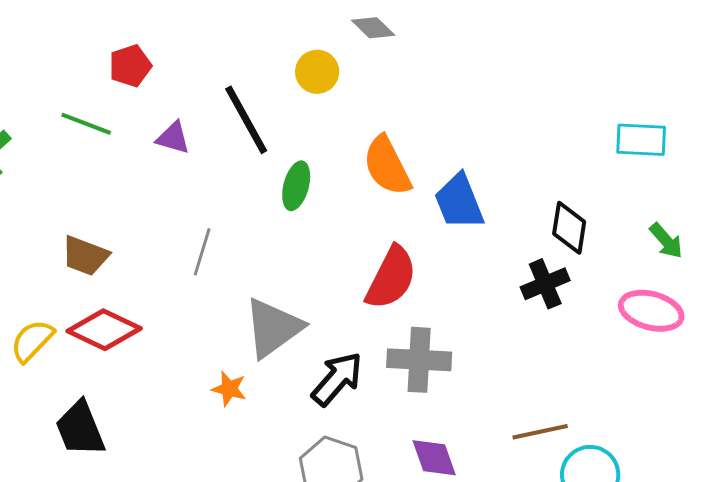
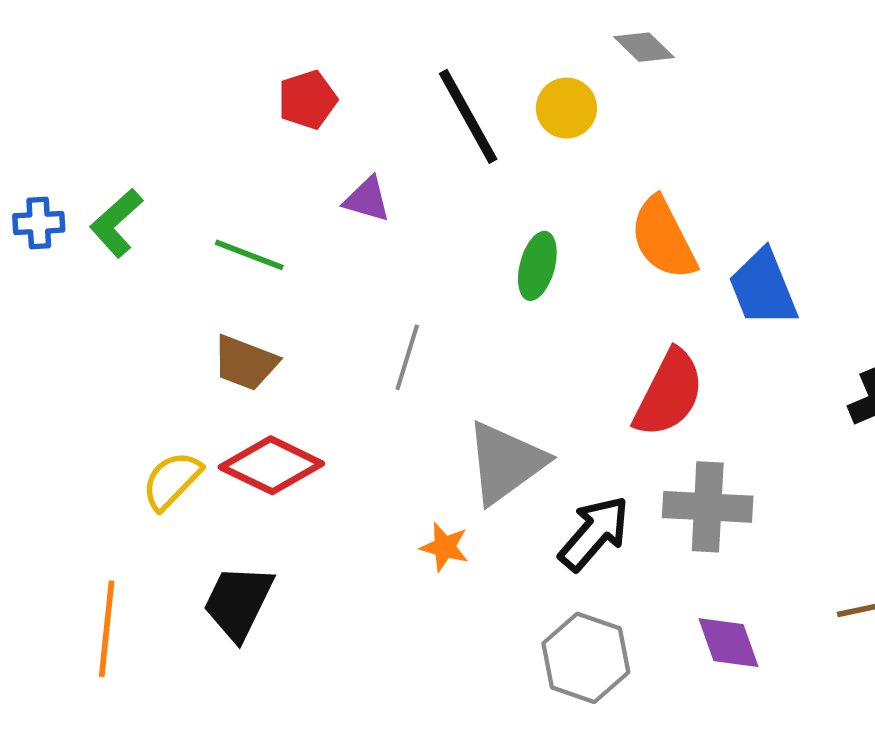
black line: (246, 120) -> (468, 116), moved
green line: (86, 124) -> (249, 255), moved
black trapezoid: (80, 429) -> (238, 602), turned 48

